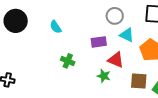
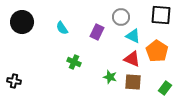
purple rectangle: (99, 42) -> (97, 32), moved, turned -56
red triangle: (116, 60) -> (132, 59), moved
brown square: (139, 81) -> (133, 82), moved

